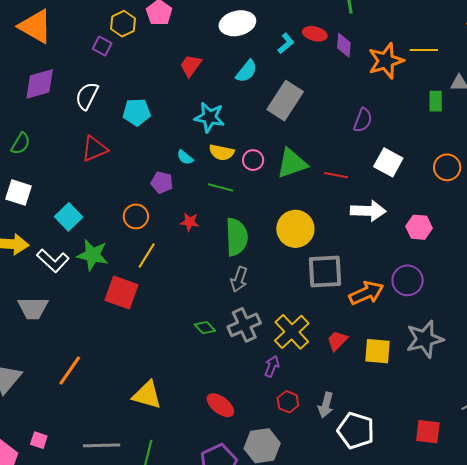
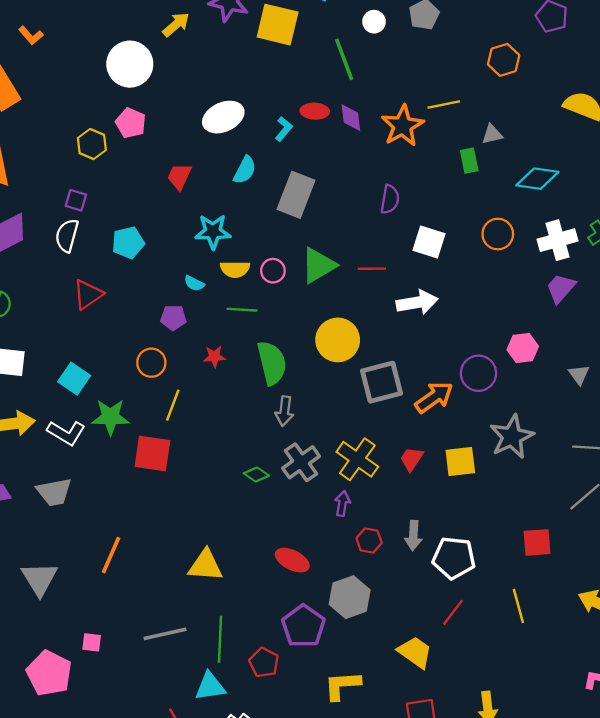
purple square: (102, 46) -> (76, 200), moved
pink hexagon: (419, 227) -> (523, 348), moved

